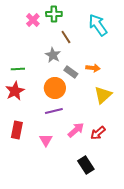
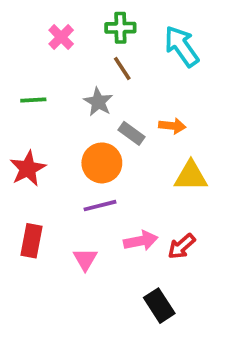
green cross: (54, 14) -> (120, 28), moved
green line: (18, 69) -> (33, 100), moved
yellow triangle: (103, 95) -> (191, 176), turned 42
pink arrow: (76, 130) -> (141, 241), turned 30

